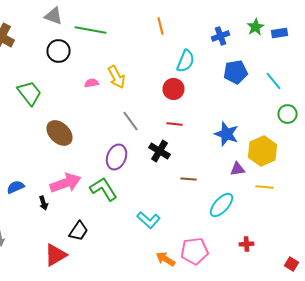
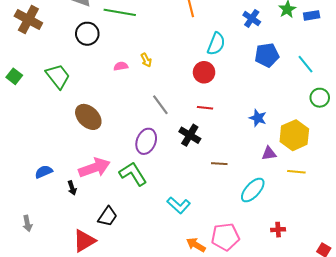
blue cross: (220, 36) -> (252, 18), turned -36
yellow arrow: (116, 77) -> (146, 60), size x0.6
blue star: (226, 134) -> (258, 118), size x0.7

